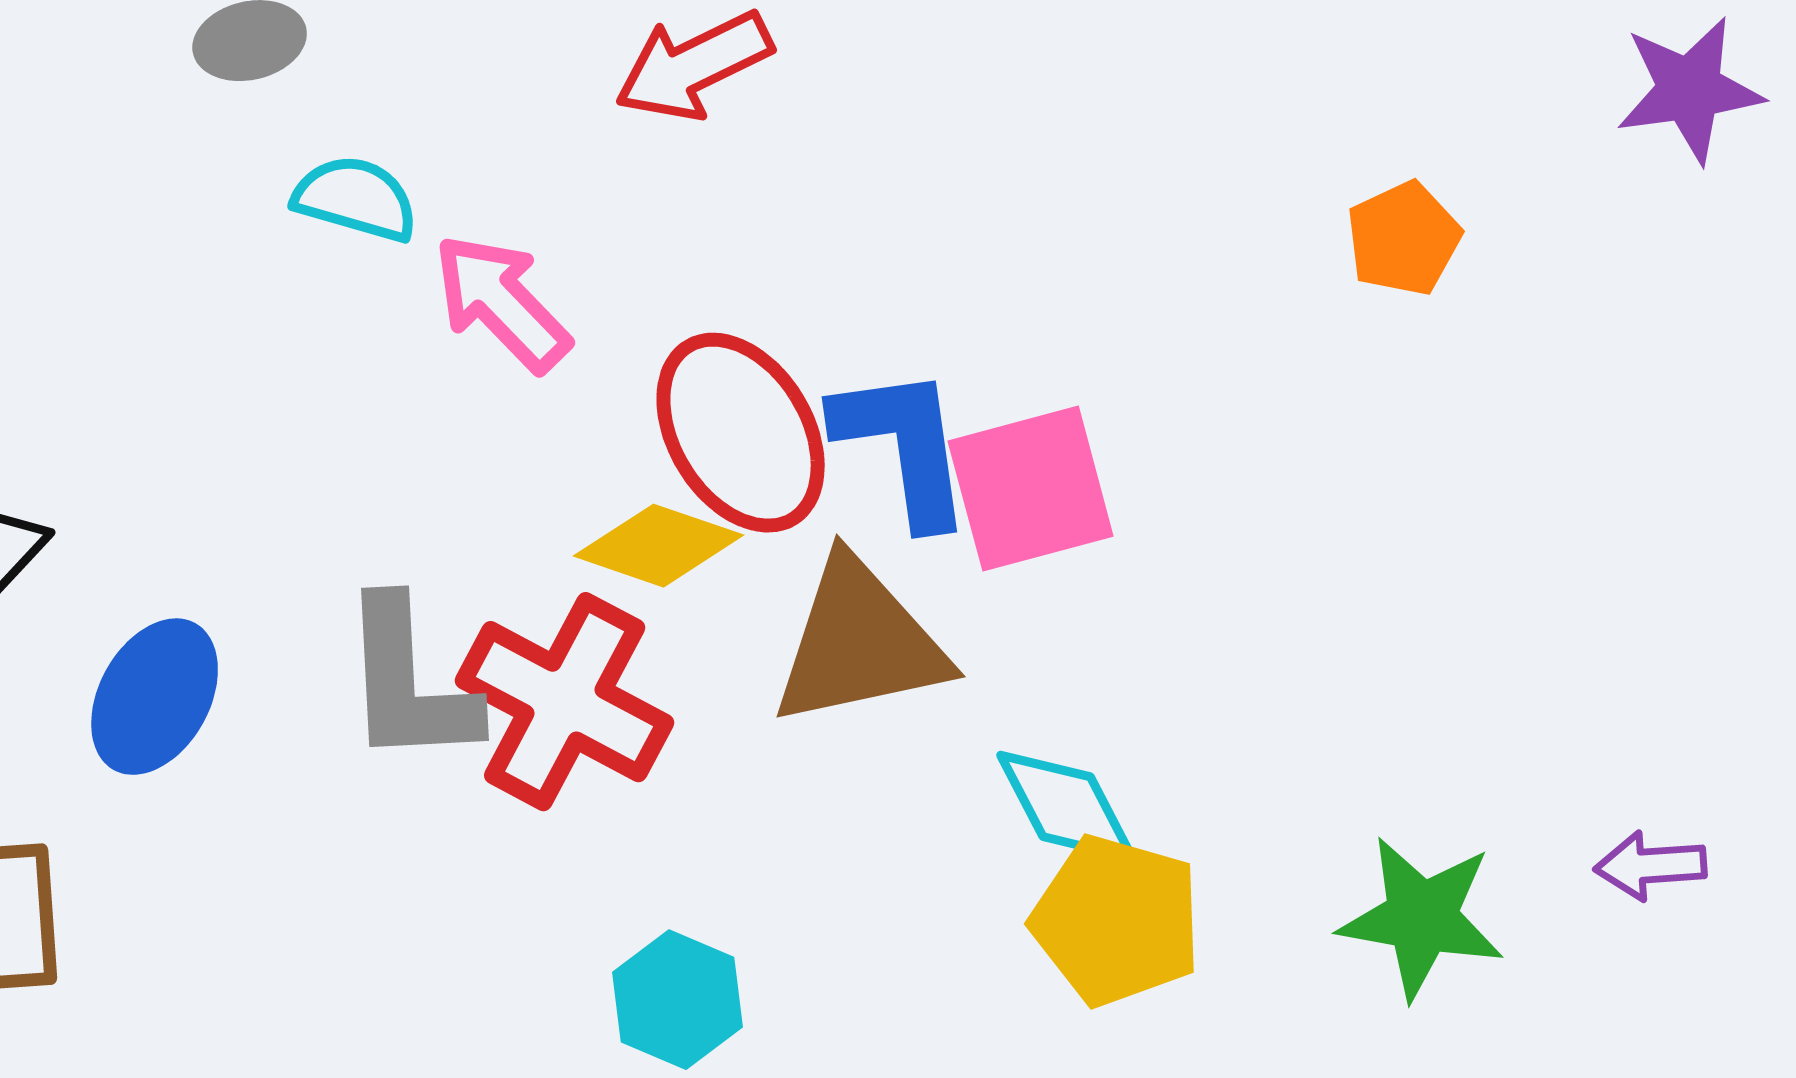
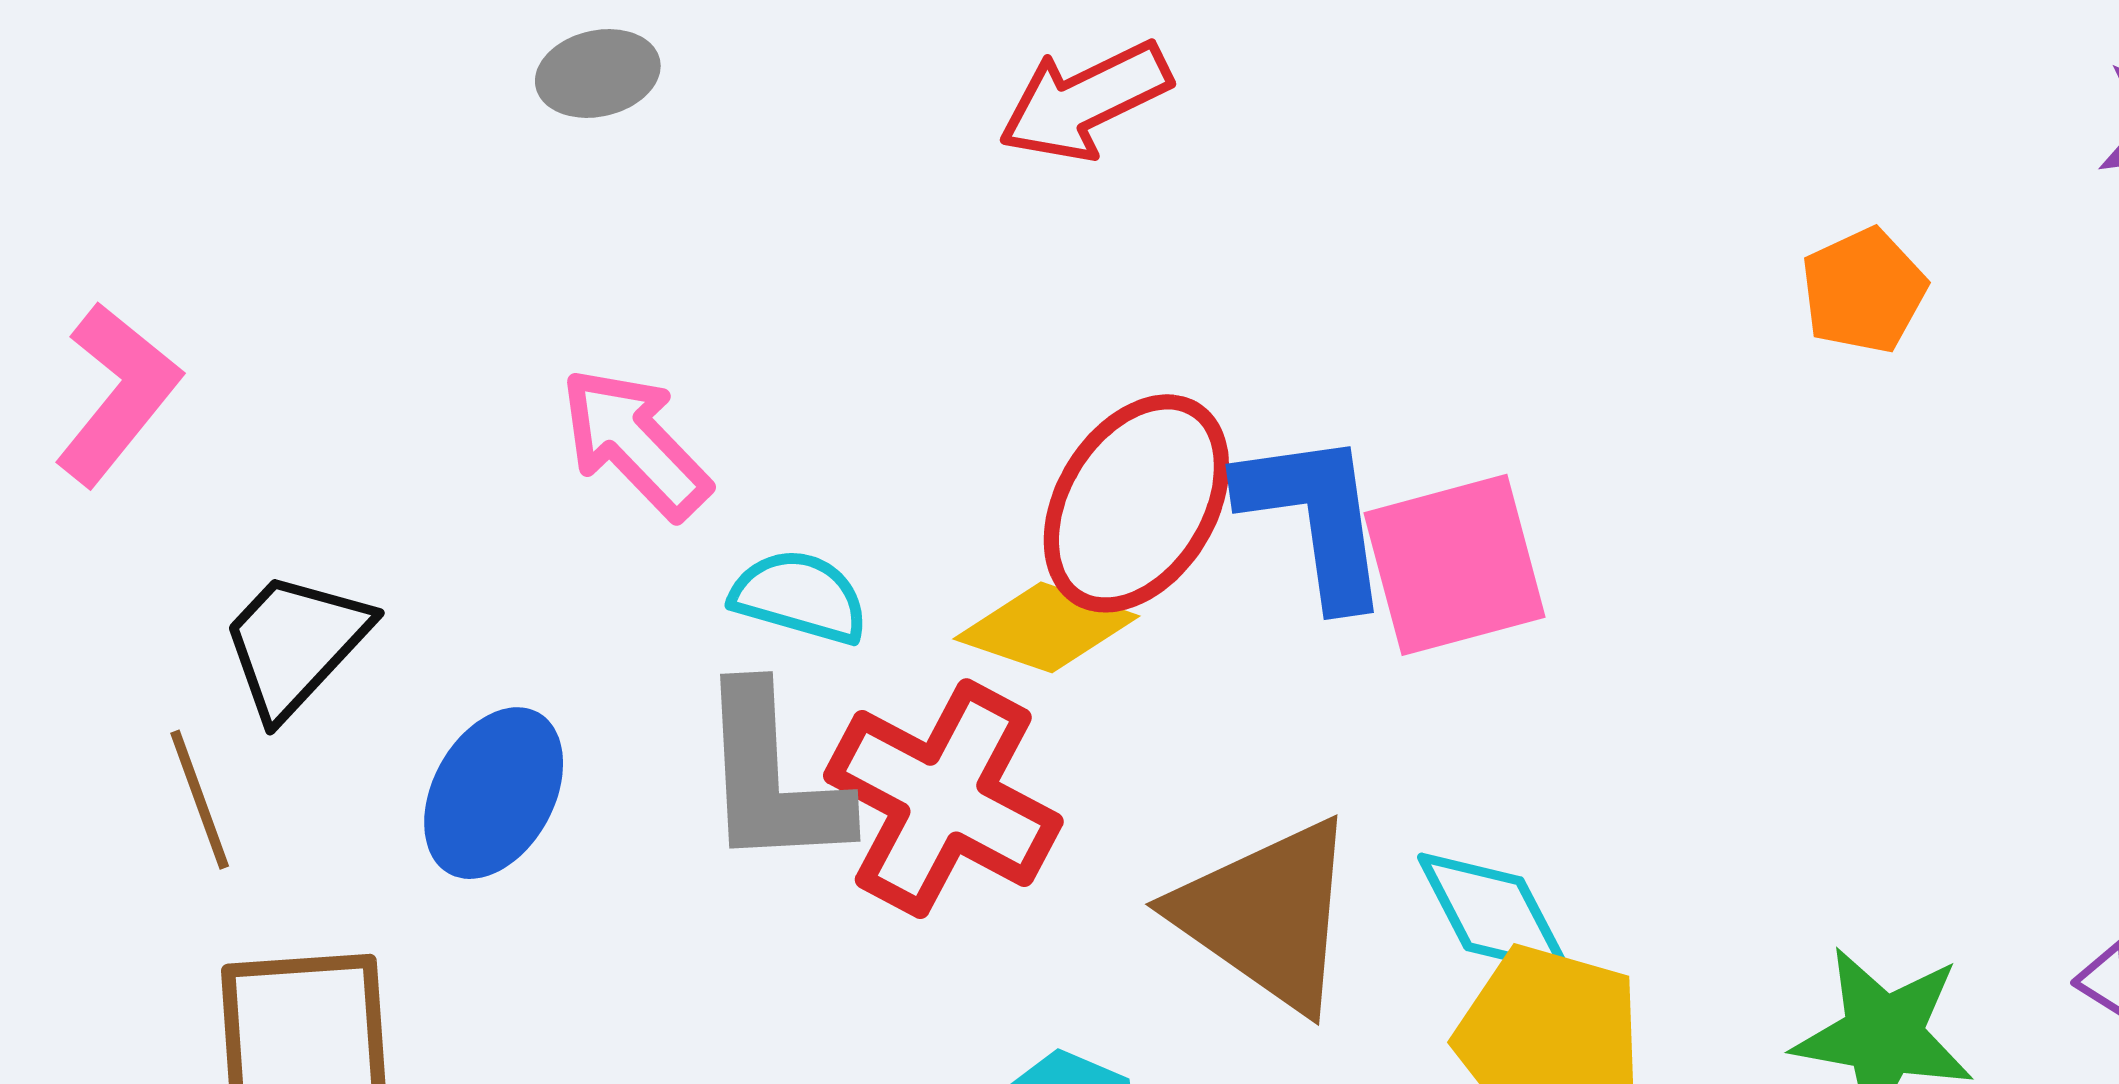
cyan semicircle: (356, 199) -> (800, 597), moved
pink arrow: (502, 303) -> (635, 443), moved
red ellipse: (741, 433) -> (1136, 503), turned 63
brown triangle: (860, 643) -> (1267, 915), moved, turned 47

